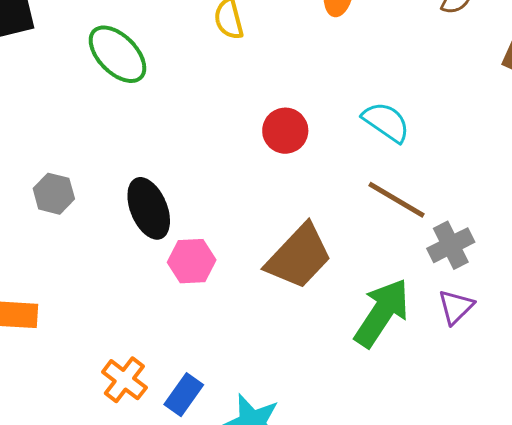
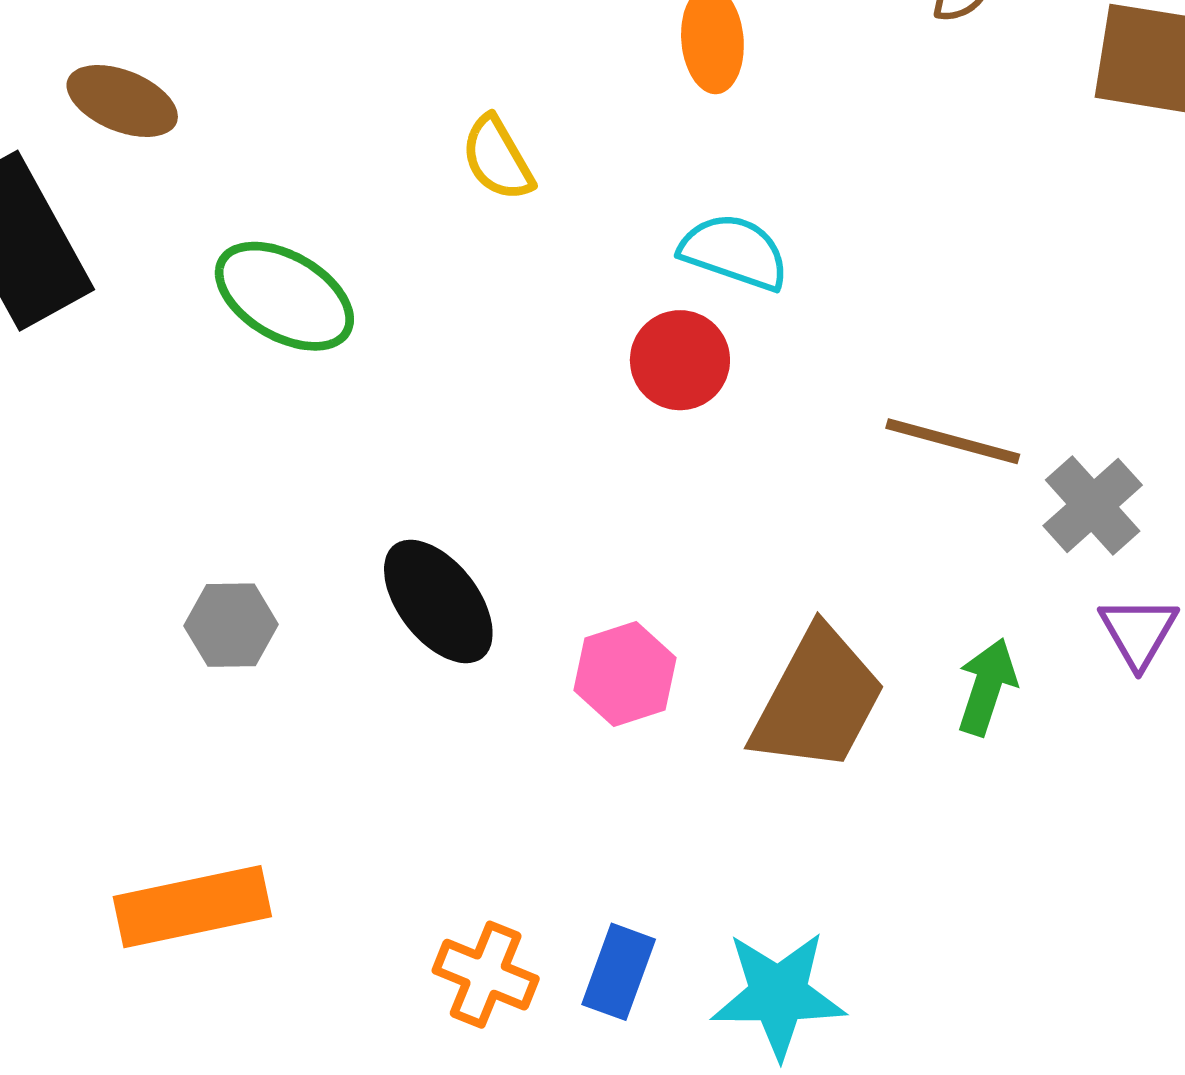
cyan semicircle: (386, 122) -> (734, 252), moved
brown trapezoid: (299, 257) -> (818, 700), moved
pink hexagon: (192, 261) -> (625, 674), moved
green arrow: (382, 313) -> (987, 687), size x0.6

